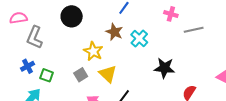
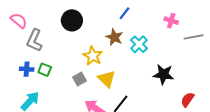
pink semicircle: (18, 18) -> (19, 21), turned 48
blue cross: (28, 66) -> (27, 69), turned 32
green square: (47, 75) -> (45, 70), moved

